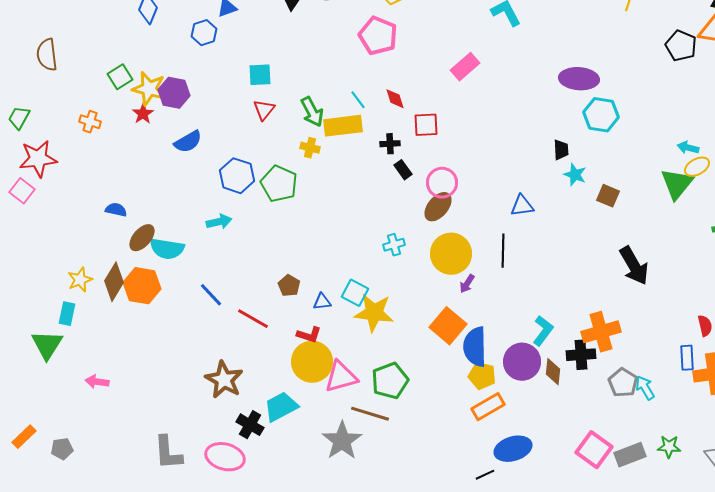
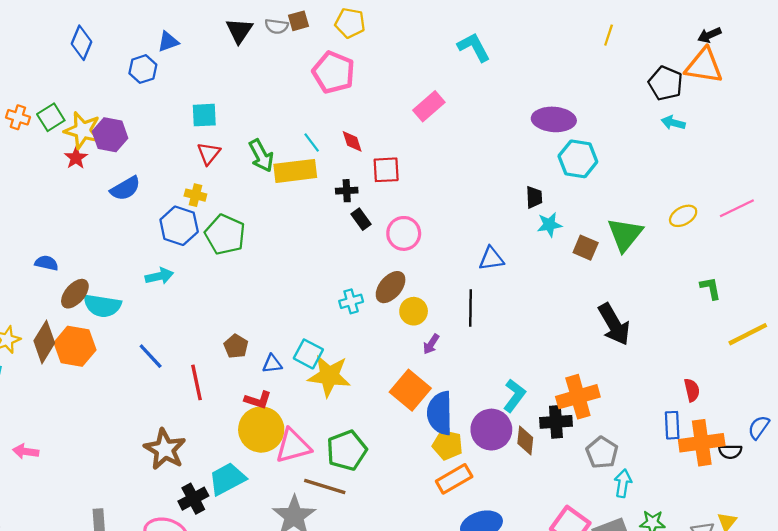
orange cross: (90, 122) -> (18, 117), moved
yellow cross: (310, 148) -> (195, 195), moved
cyan arrow: (688, 148) -> (673, 123), moved
cyan star: (575, 175) -> (549, 225), turned -30
green triangle: (677, 184) -> (625, 234), moved
brown ellipse: (438, 207) -> (391, 287), moved
yellow circle: (451, 254) -> (414, 311), size x0.6
red line: (253, 319) -> (197, 382), turned 48
cyan arrow: (645, 388) -> (623, 483), moved, turned 40
black cross: (250, 425) -> (193, 499), turned 32

